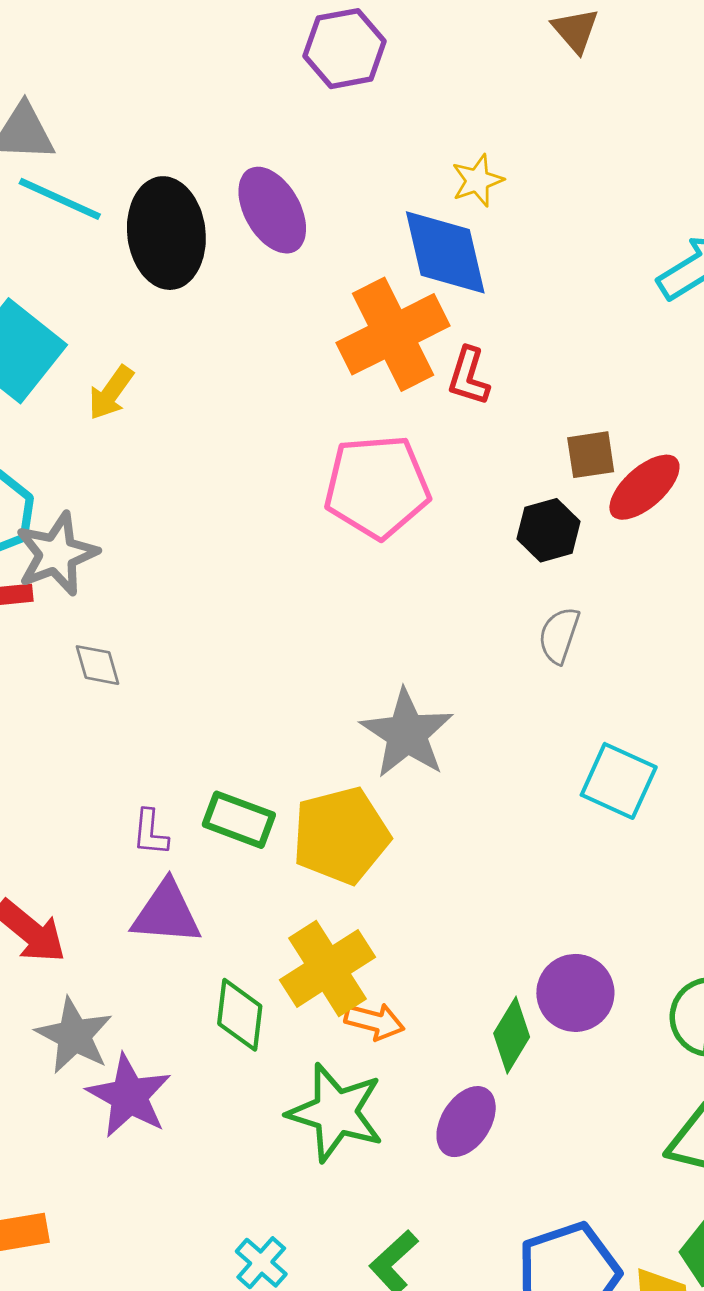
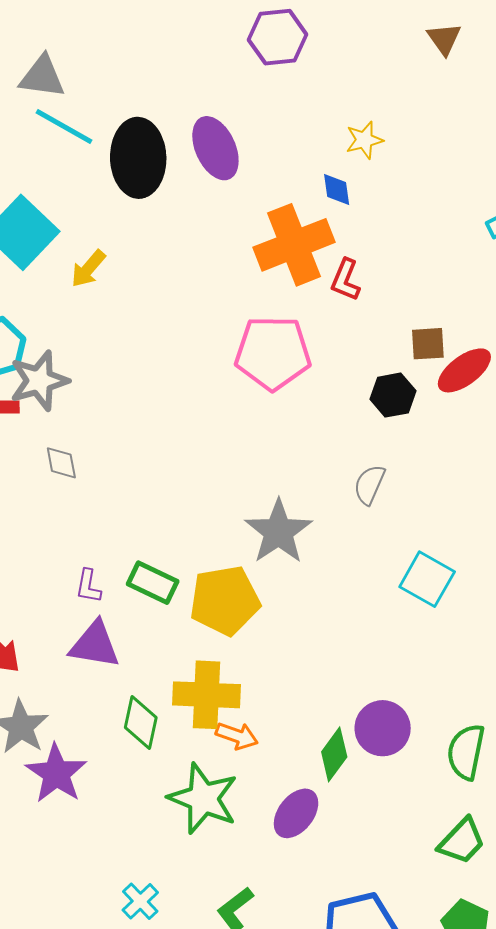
blue diamond: (445, 252) -> (337, 190), size x0.5
gray semicircle: (559, 635) -> (369, 485), moved
yellow cross: (327, 968) -> (207, 695), turned 30

